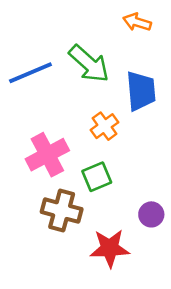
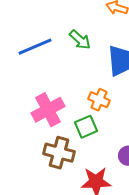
green arrow: (89, 64) -> (80, 40), size x0.7
orange cross: (105, 126) -> (99, 100), moved, turned -30

